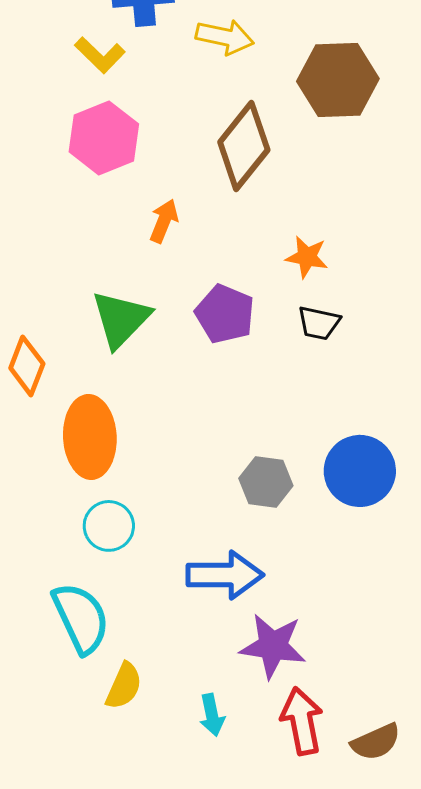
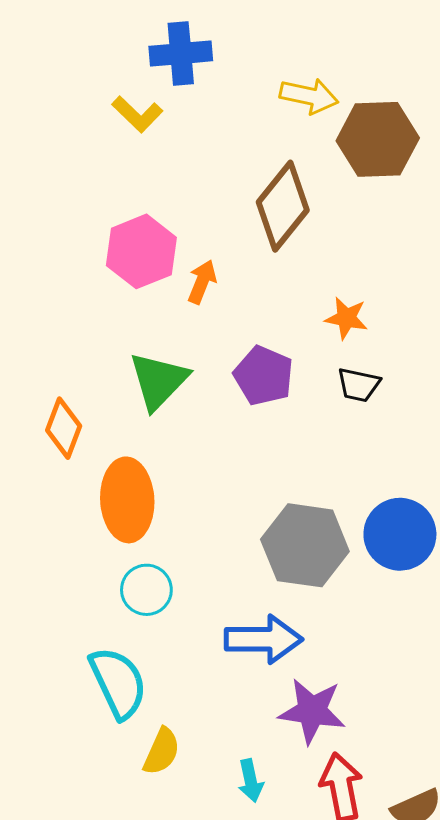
yellow arrow: (225, 37) -> (309, 96), moved
pink hexagon: (104, 138) -> (141, 251), moved
gray hexagon: (266, 482) -> (305, 545), size x1.6

